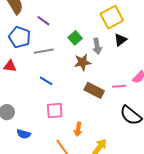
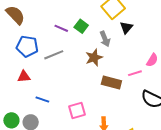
purple line: (43, 21) -> (61, 28), moved
green square: (75, 38) -> (81, 26), moved
blue line: (46, 81) -> (42, 100), moved

